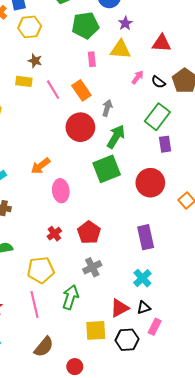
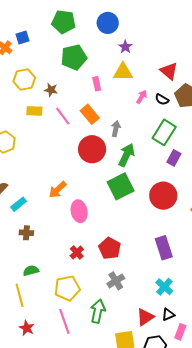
green pentagon: (85, 25) -> (74, 57), moved
yellow hexagon: (30, 27) -> (24, 80), moved
red triangle: (162, 43) -> (169, 71), moved, turned 42
brown star: (35, 61) -> (51, 90), moved
purple rectangle: (165, 144) -> (174, 158), turned 42

